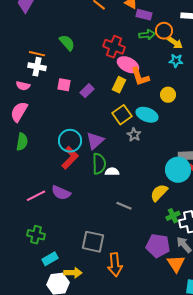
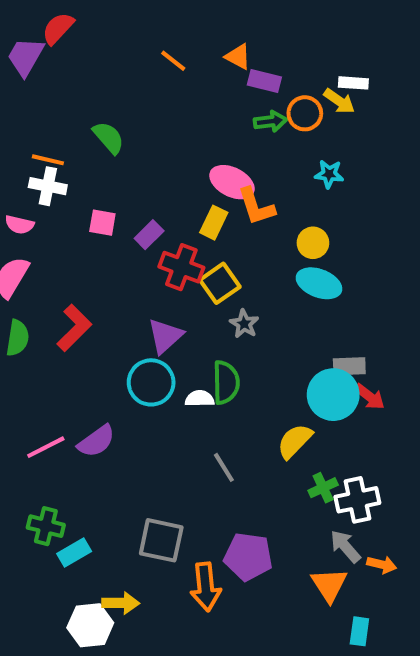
yellow arrow: (175, 43) -> (339, 101), moved
red cross: (114, 47) -> (181, 267), moved
cyan ellipse: (147, 115) -> (319, 283), moved
cyan circle: (70, 141) -> (151, 382), moved
red L-shape: (70, 158) -> (74, 328), moved
green semicircle: (99, 164) -> (226, 382), moved
purple semicircle: (61, 193) -> (96, 441), turned -60
gray line: (124, 206) -> (224, 467), turned 35
purple pentagon: (158, 246) -> (248, 556), moved
cyan rectangle: (50, 259) -> (74, 552), moved

